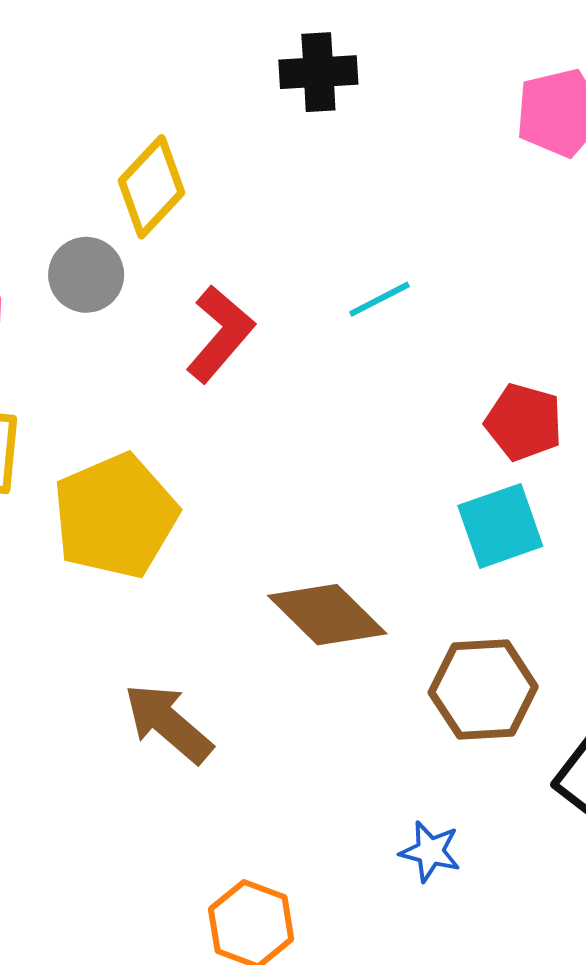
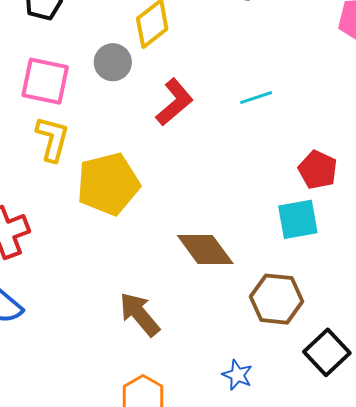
brown arrow: (168, 723) -> (140, 314), moved

